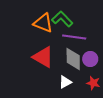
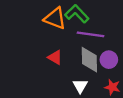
red triangle: (43, 57) -> (55, 57), size x0.6
white triangle: (65, 82) -> (80, 86), turned -32

